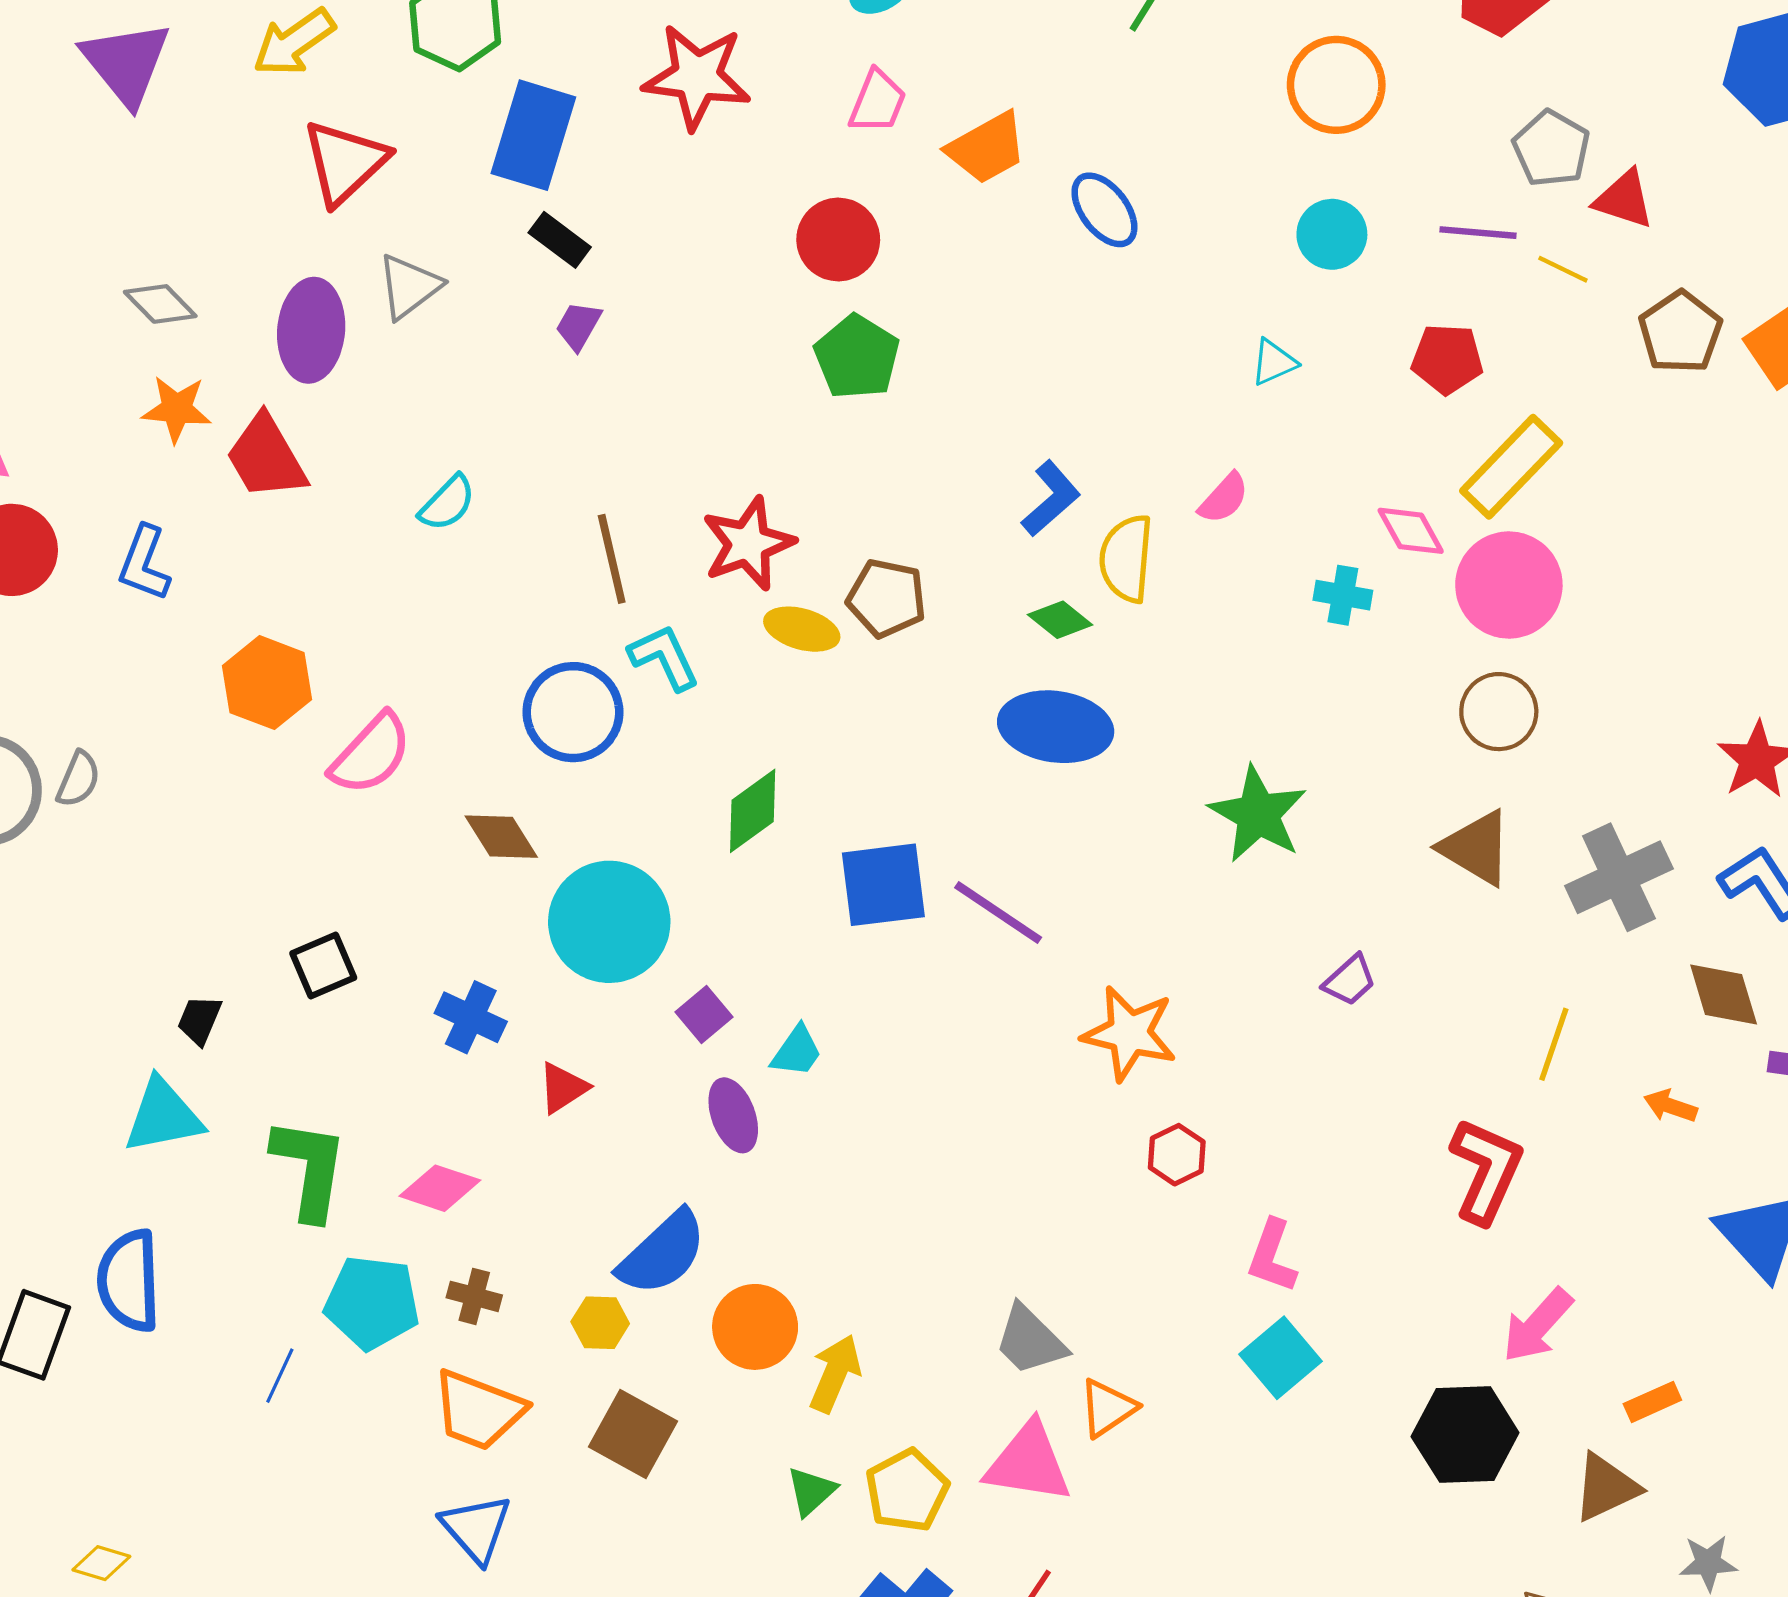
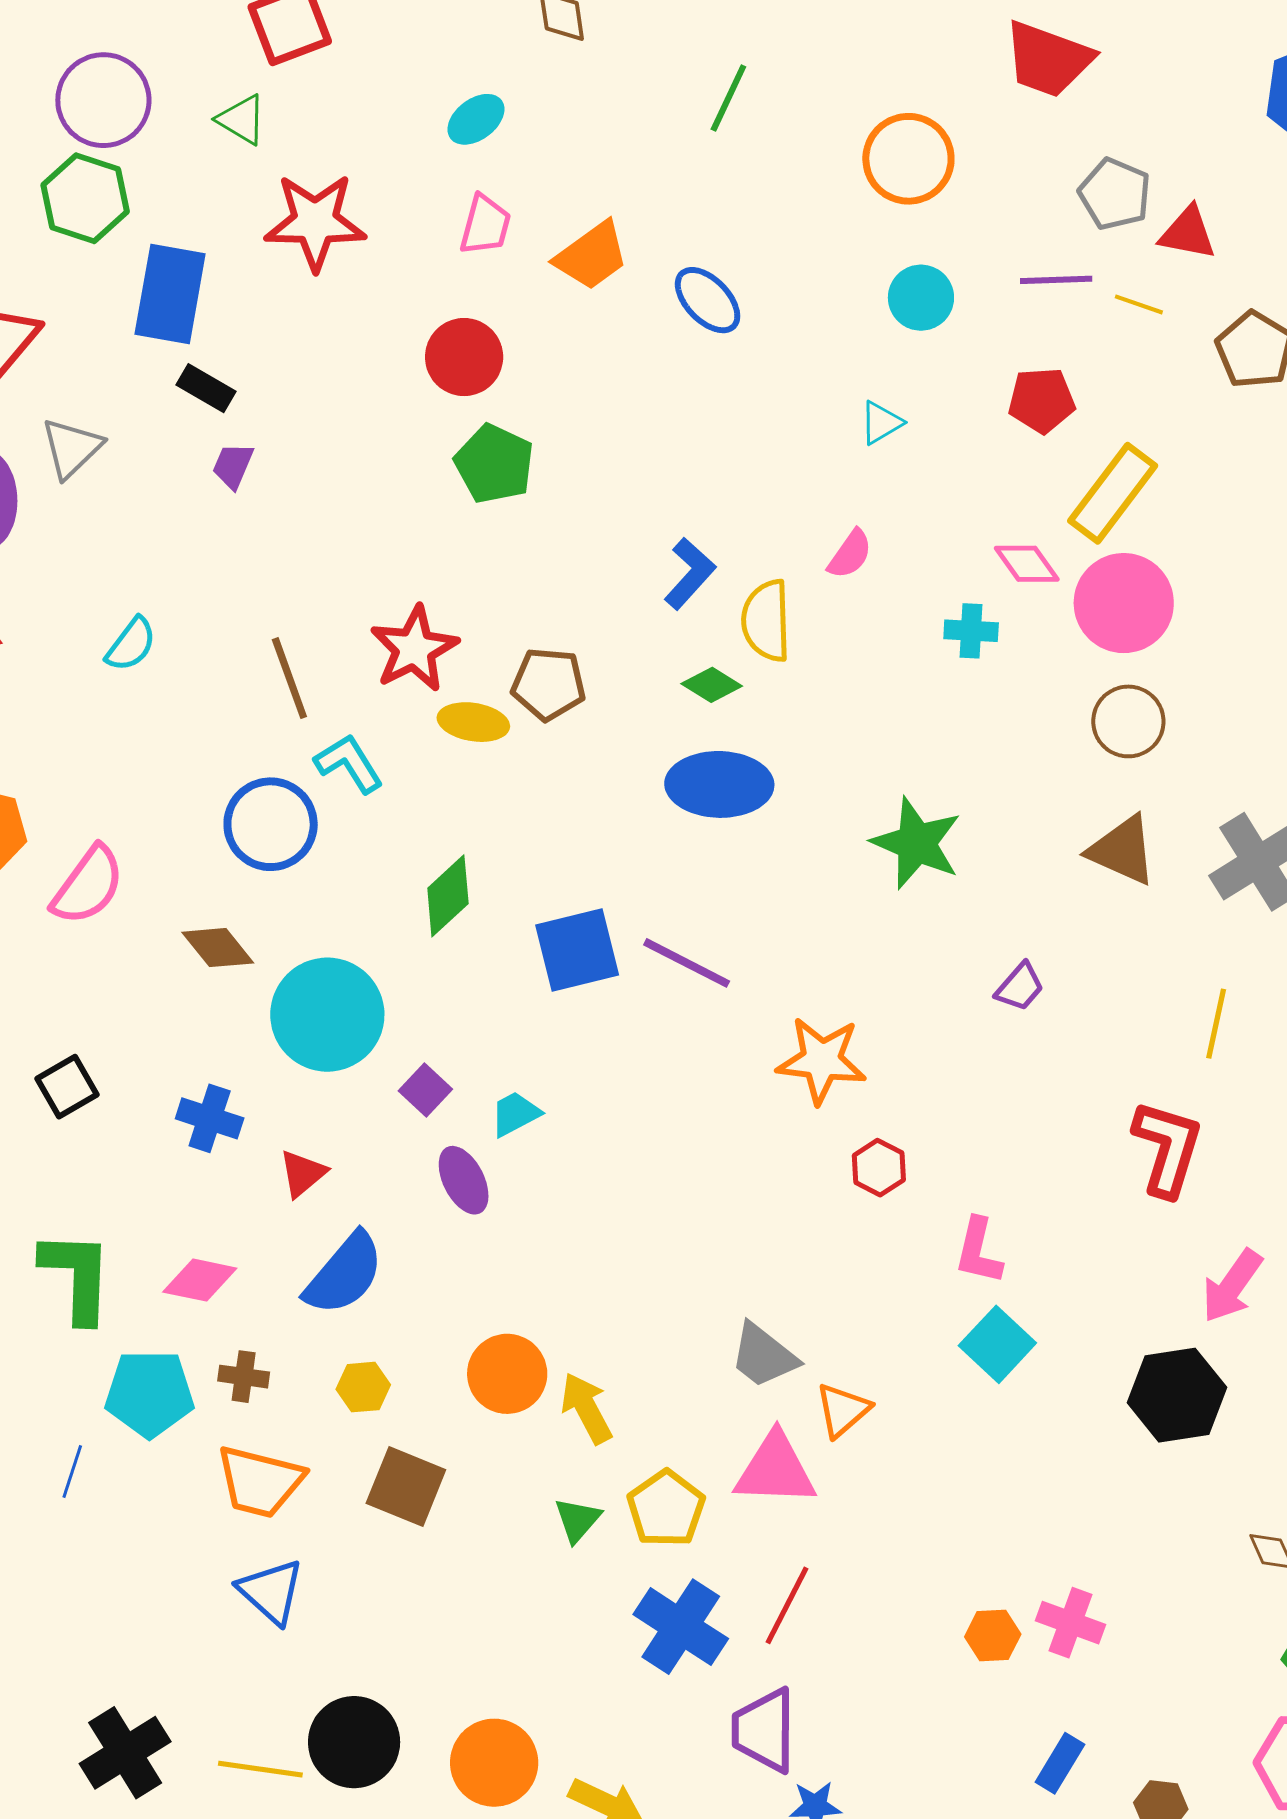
cyan trapezoid: (797, 1051) -> (515, 1114), turned -146
blue semicircle: (662, 1253) -> (344, 1274), moved
yellow arrow: (835, 1374) -> (586, 1408), turned -44

